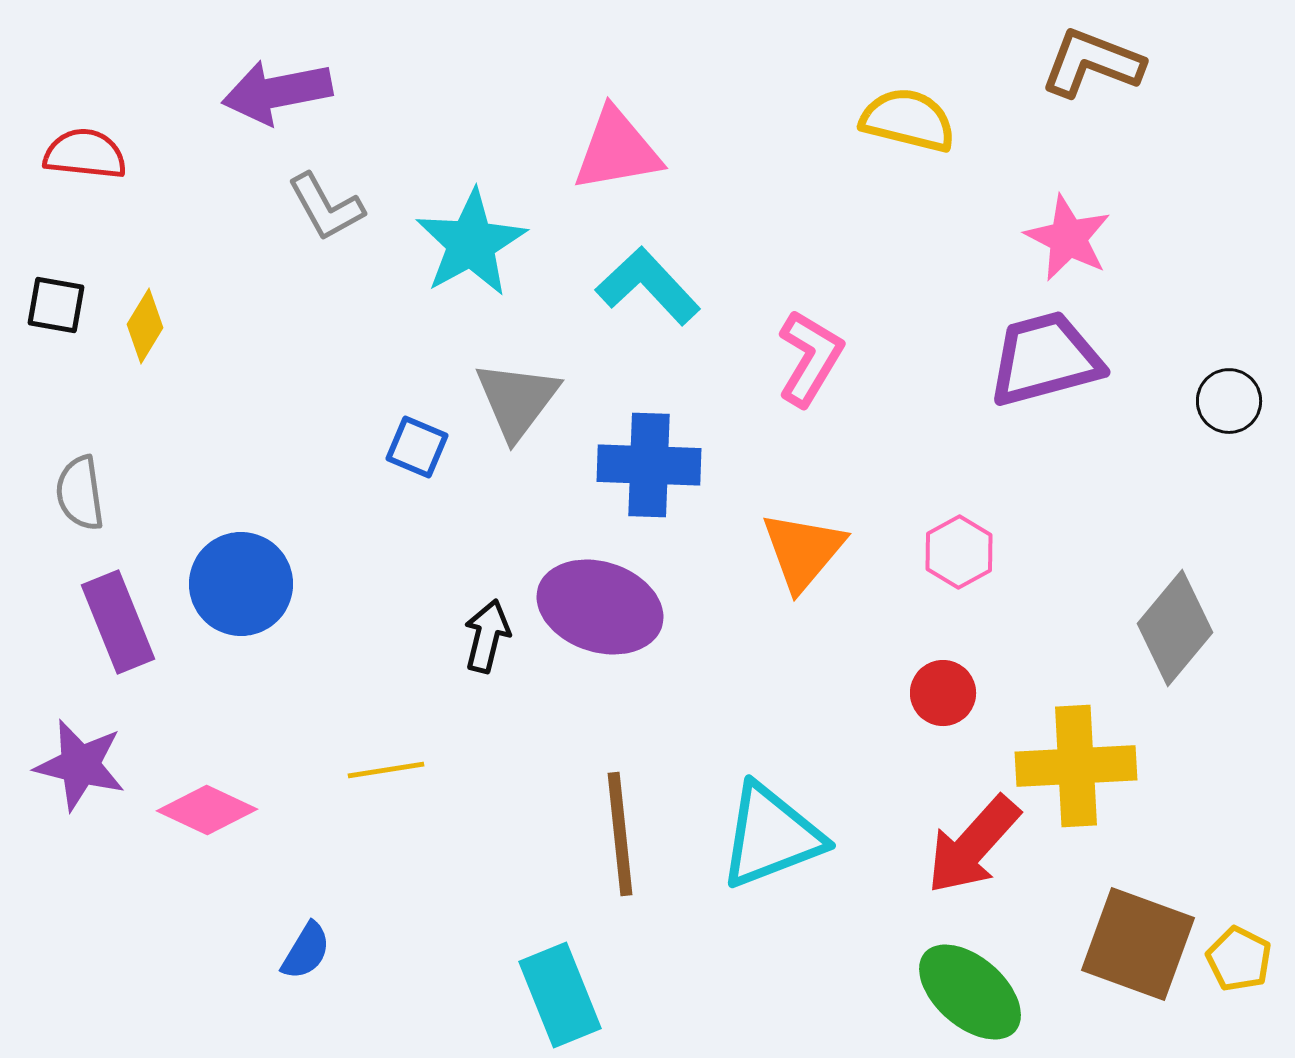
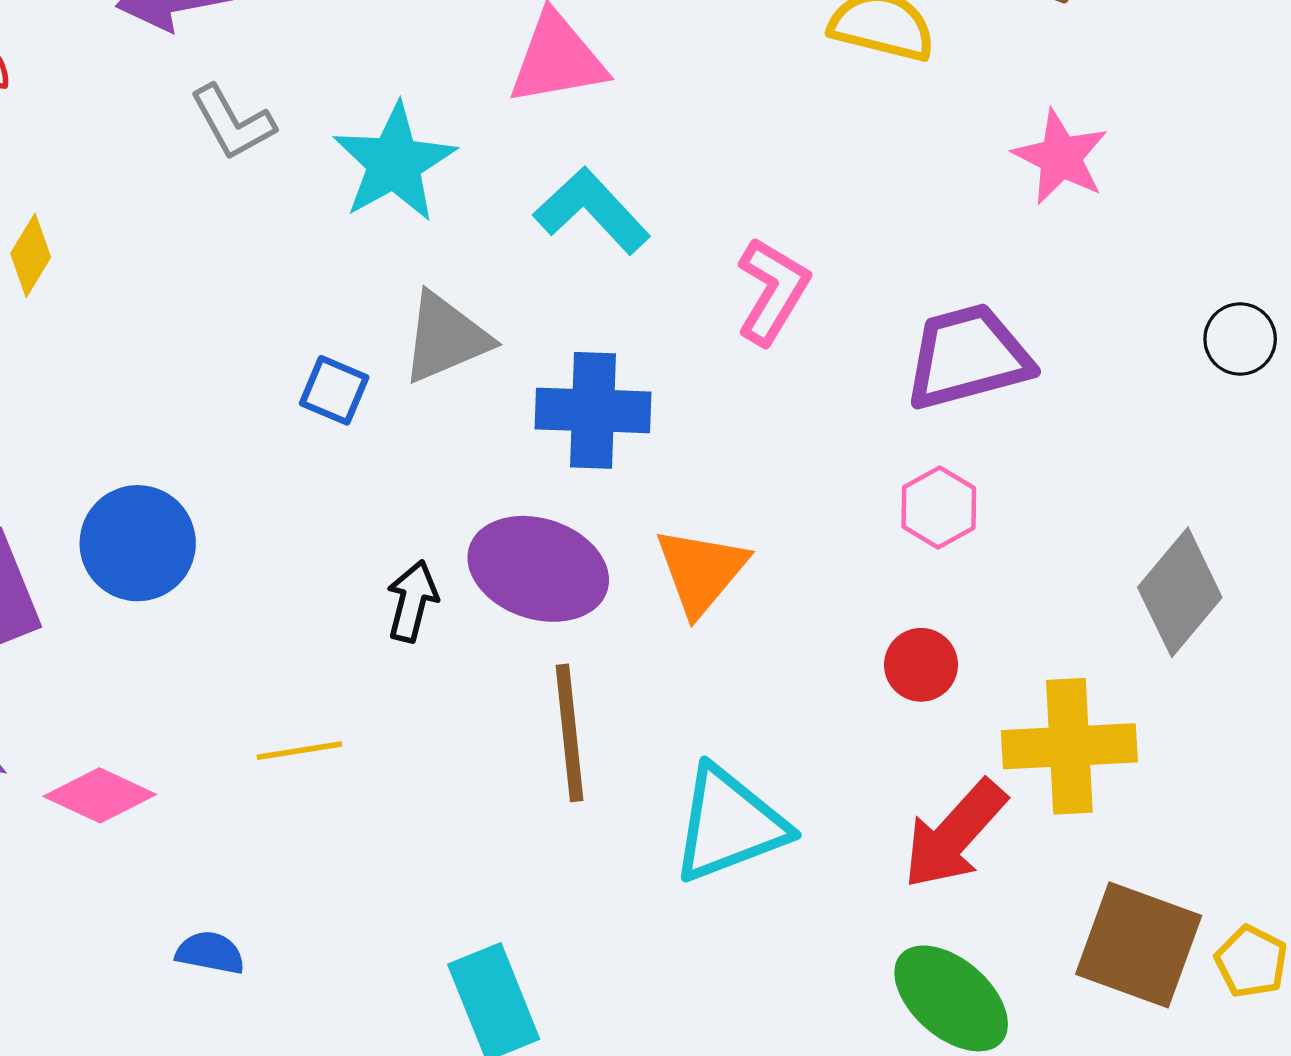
purple trapezoid: (1045, 359) -> (968, 357), moved
gray triangle: (517, 400) -> (446, 338), turned 30
orange triangle: (803, 551) -> (701, 571), moved
brown line: (620, 834) -> (570, 733), moved
blue semicircle: (306, 951) -> (210, 953), turned -110

